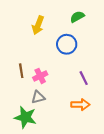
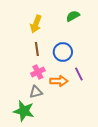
blue circle: (67, 44) -> (63, 52), moved
brown line: (21, 71) -> (37, 49), moved
orange arrow: (80, 105) -> (59, 81), moved

